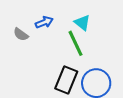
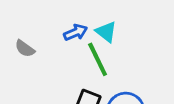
blue arrow: (44, 22) -> (76, 32), moved

